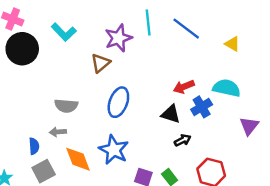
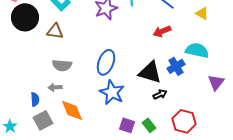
brown triangle: (101, 63) -> (55, 31), moved, turned 48
red arrow: (184, 87) -> (162, 31), moved
black triangle: (171, 114) -> (150, 72), size x1.4
blue star: (114, 150) -> (112, 92), moved

